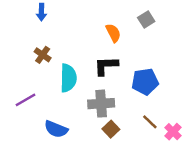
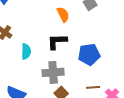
cyan semicircle: (68, 78) -> (26, 51), size x0.7
brown line: (150, 122) -> (93, 87), turned -48

